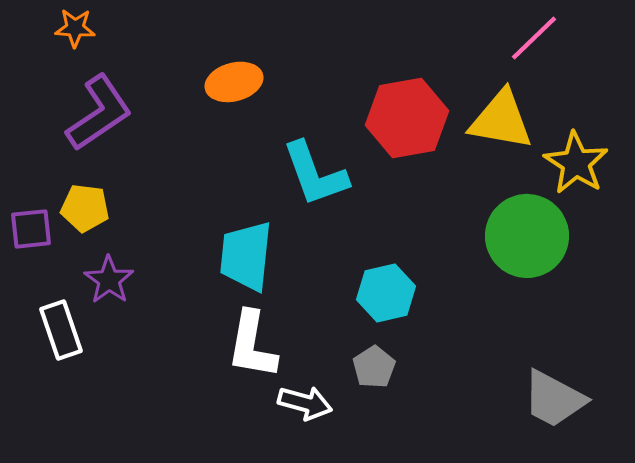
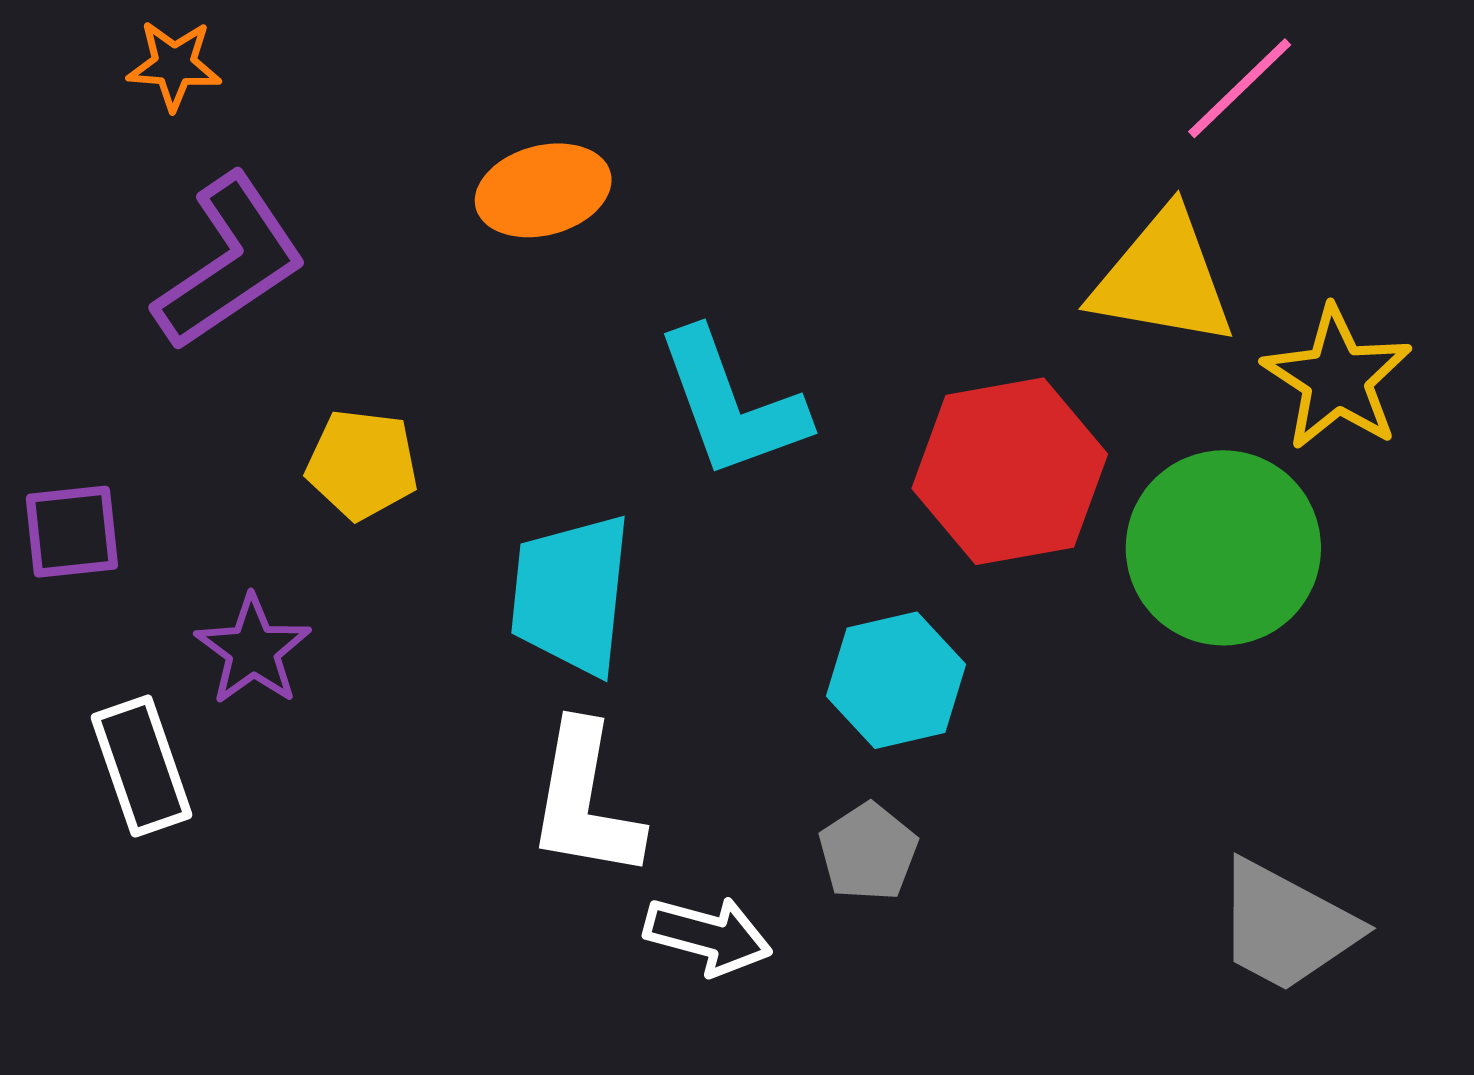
red hexagon: (407, 118) -> (1010, 471), moved
yellow pentagon: (85, 208) -> (362, 464), moved

